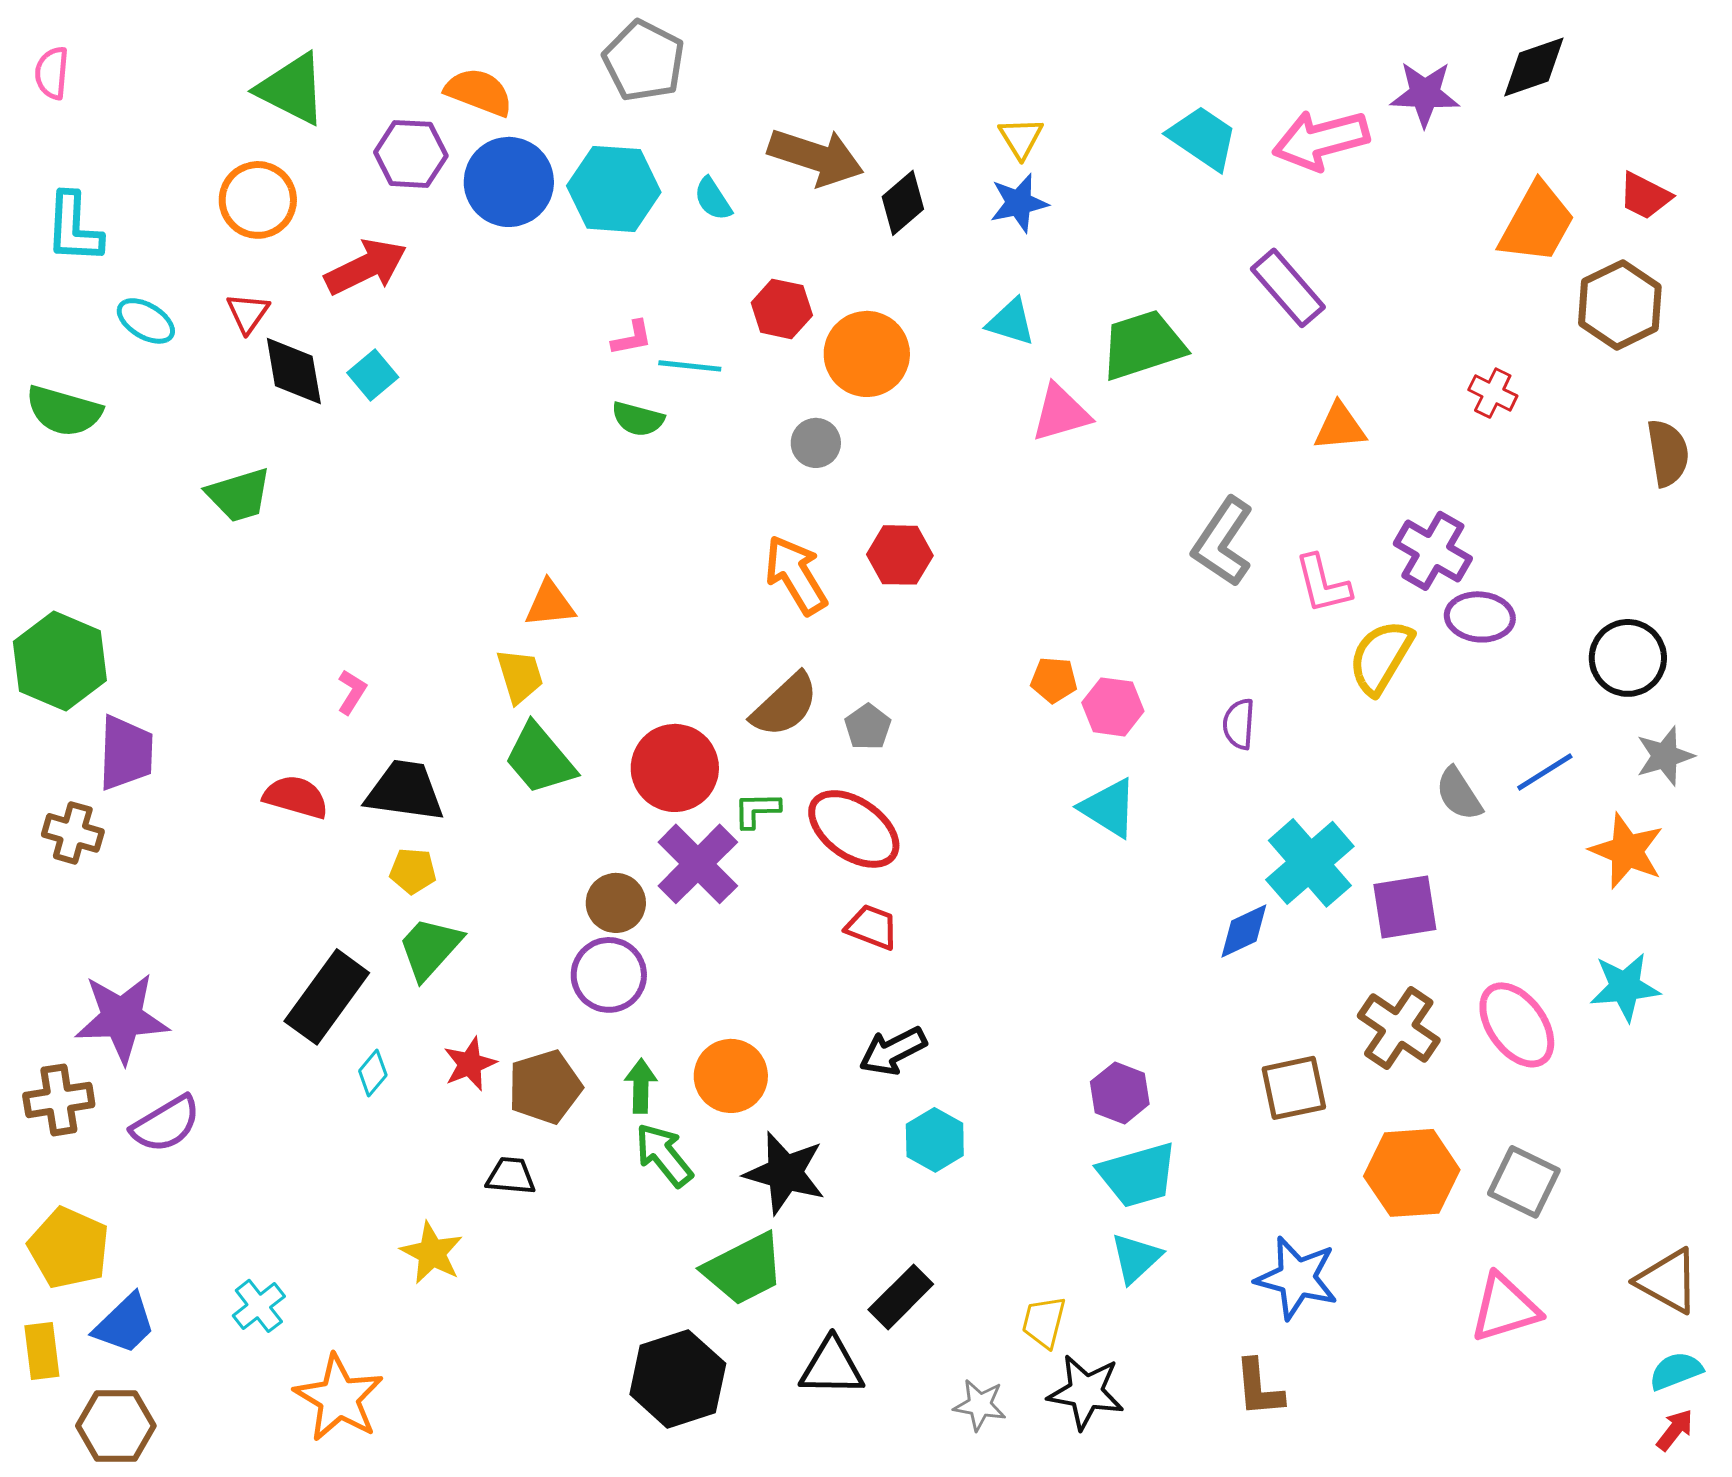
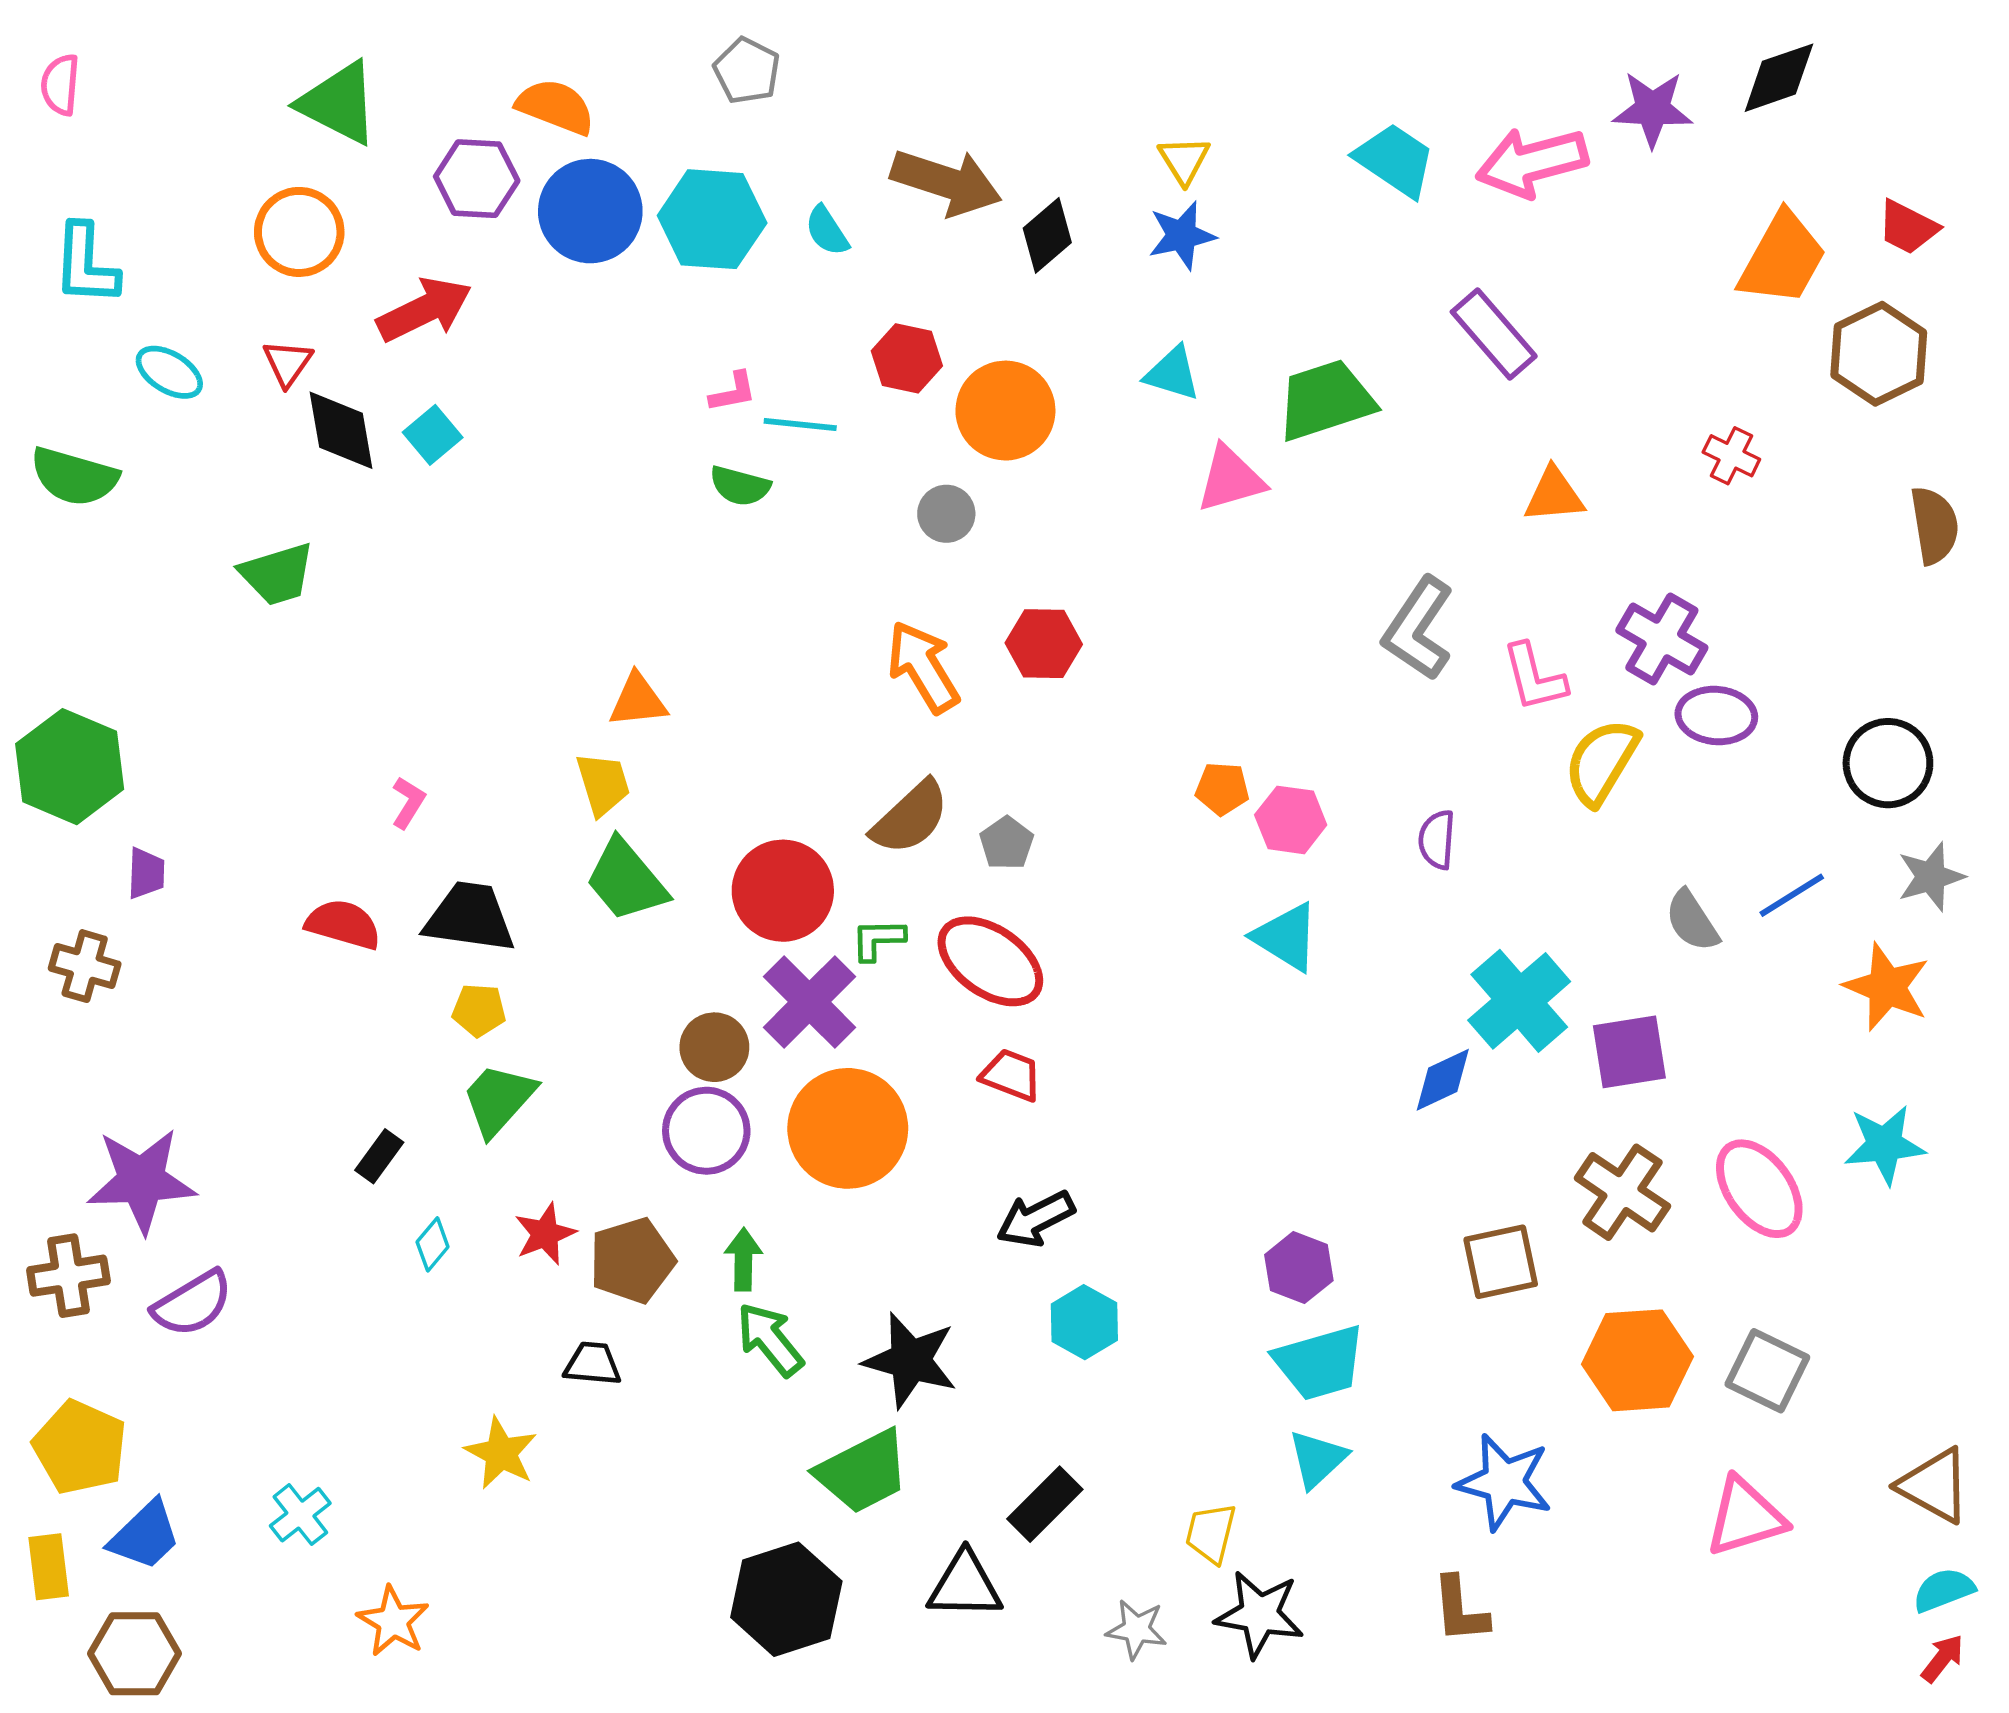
gray pentagon: (644, 61) -> (747, 71), size x0.7
purple trapezoid: (126, 753) -> (146, 873), size x0.6
black rectangle: (327, 997) -> (379, 1156), size x0.5
orange circle: (731, 1076) -> (848, 1128), moved, size x1.4
orange star: (339, 1398) -> (393, 1621), size x0.7

